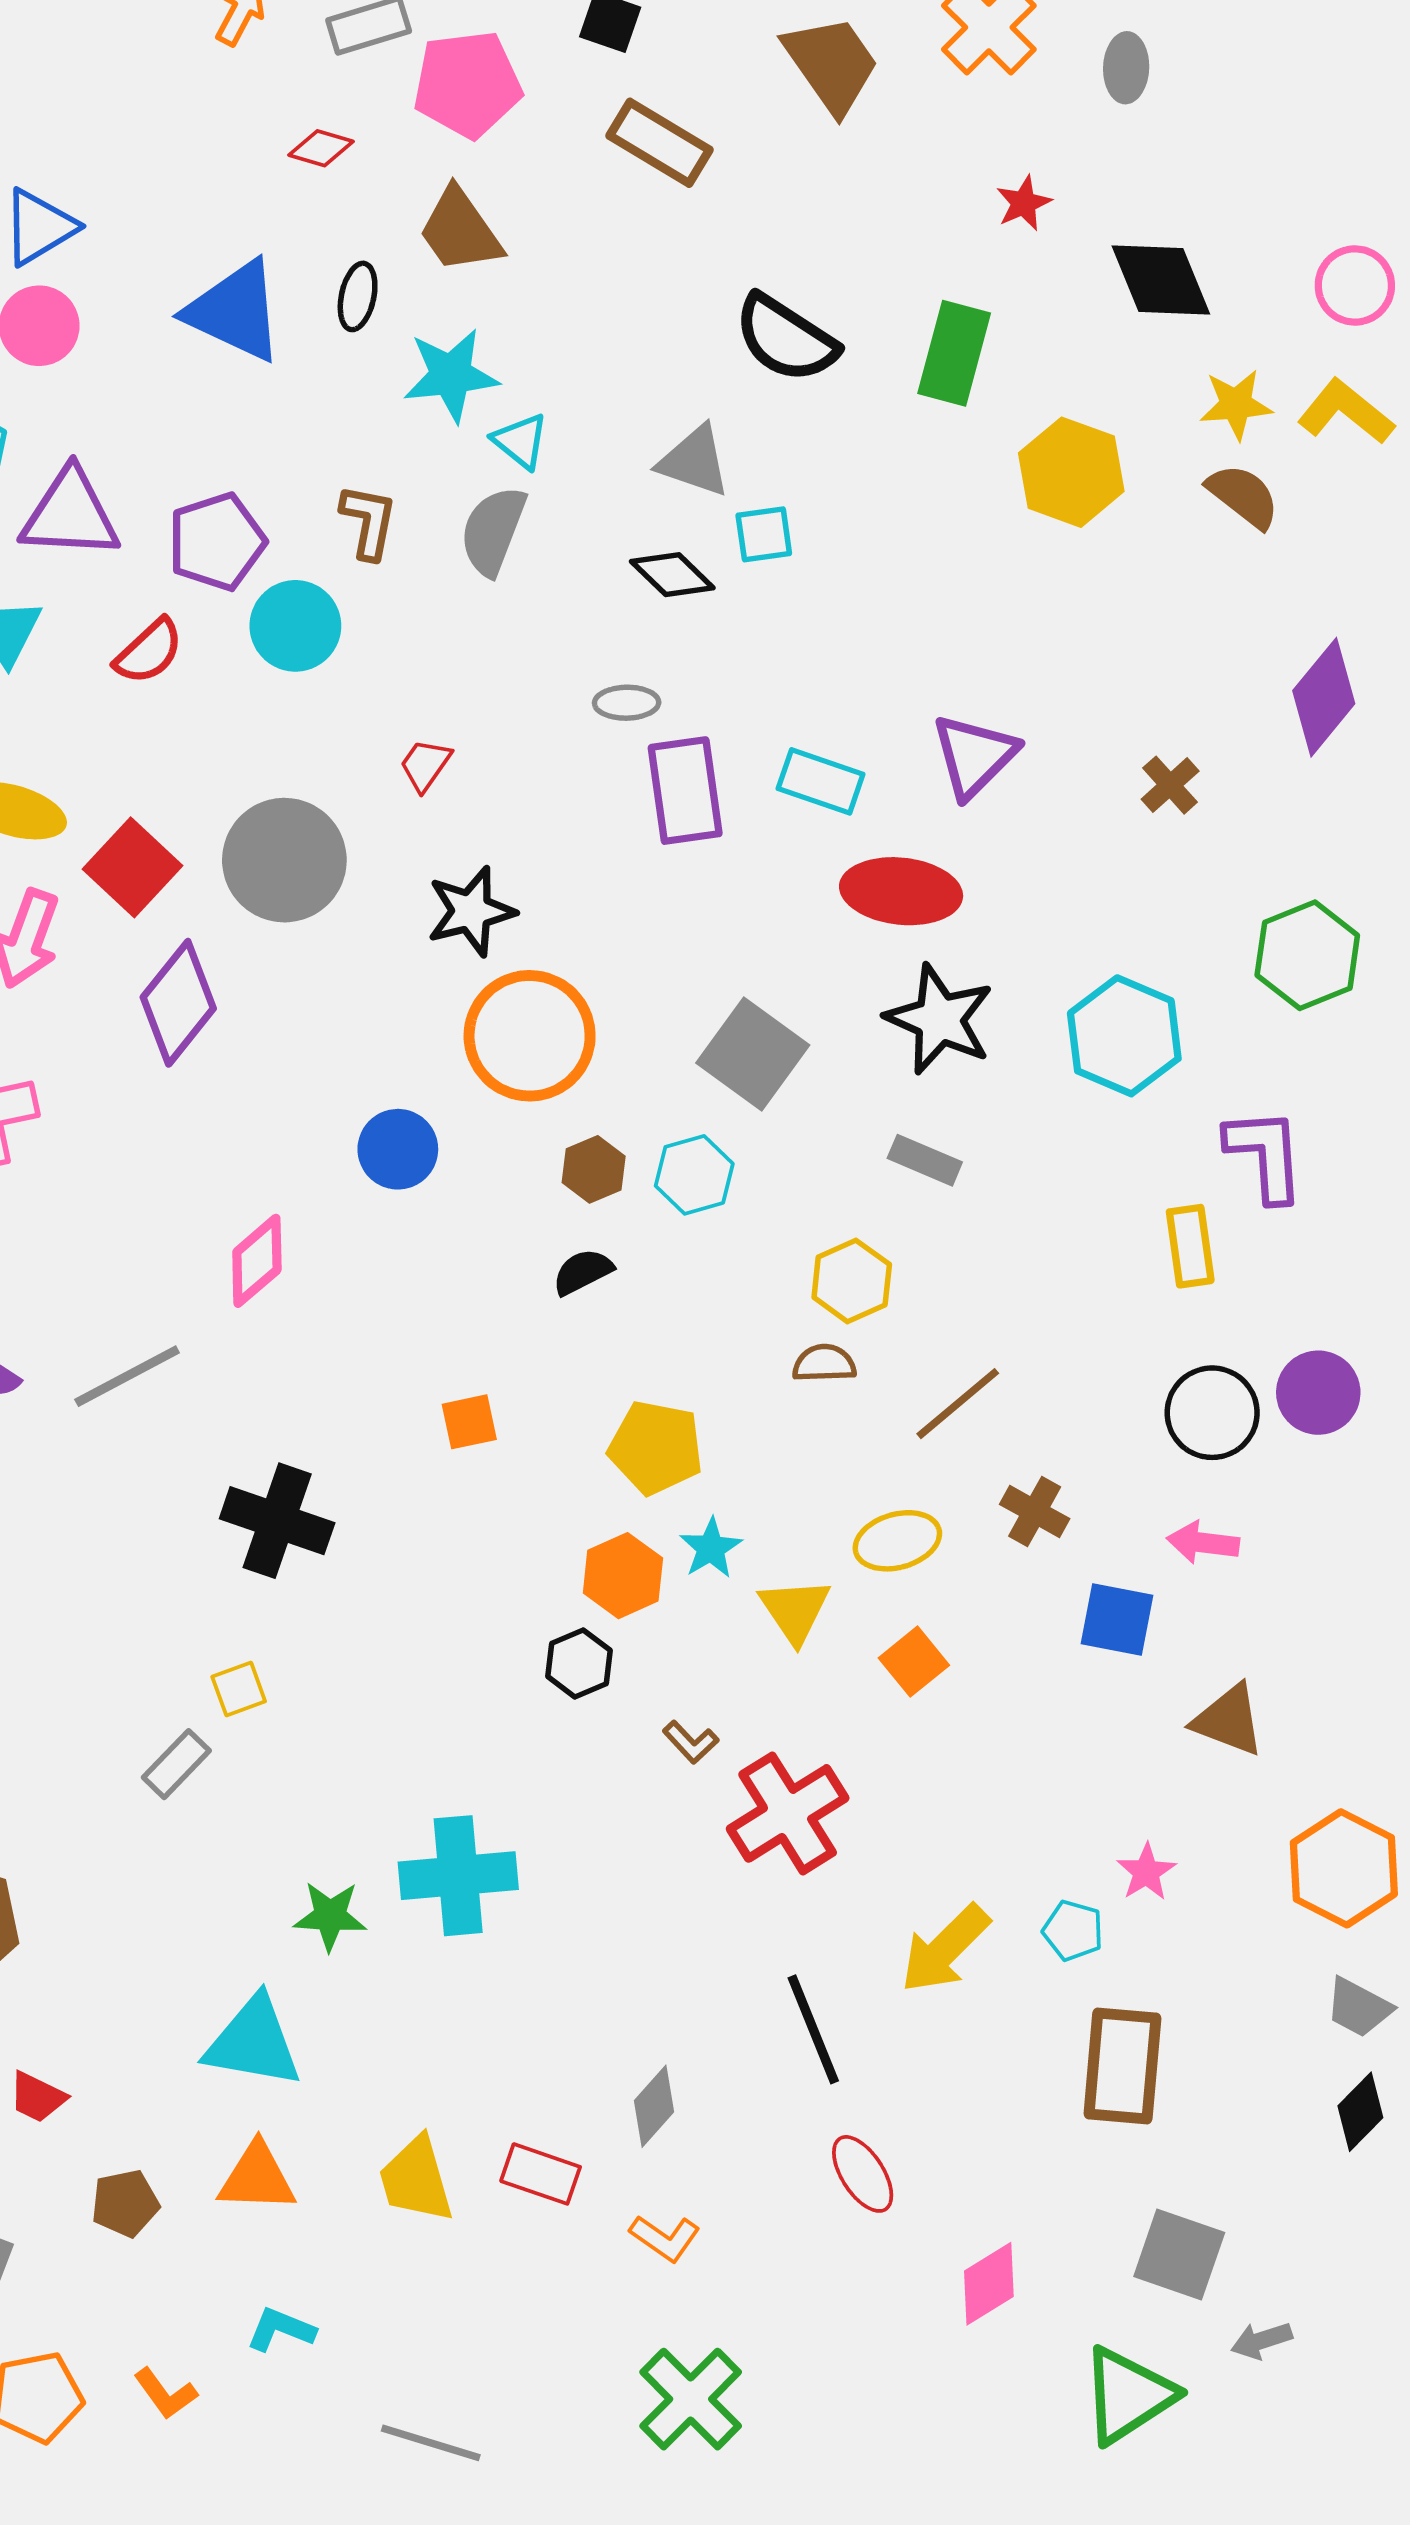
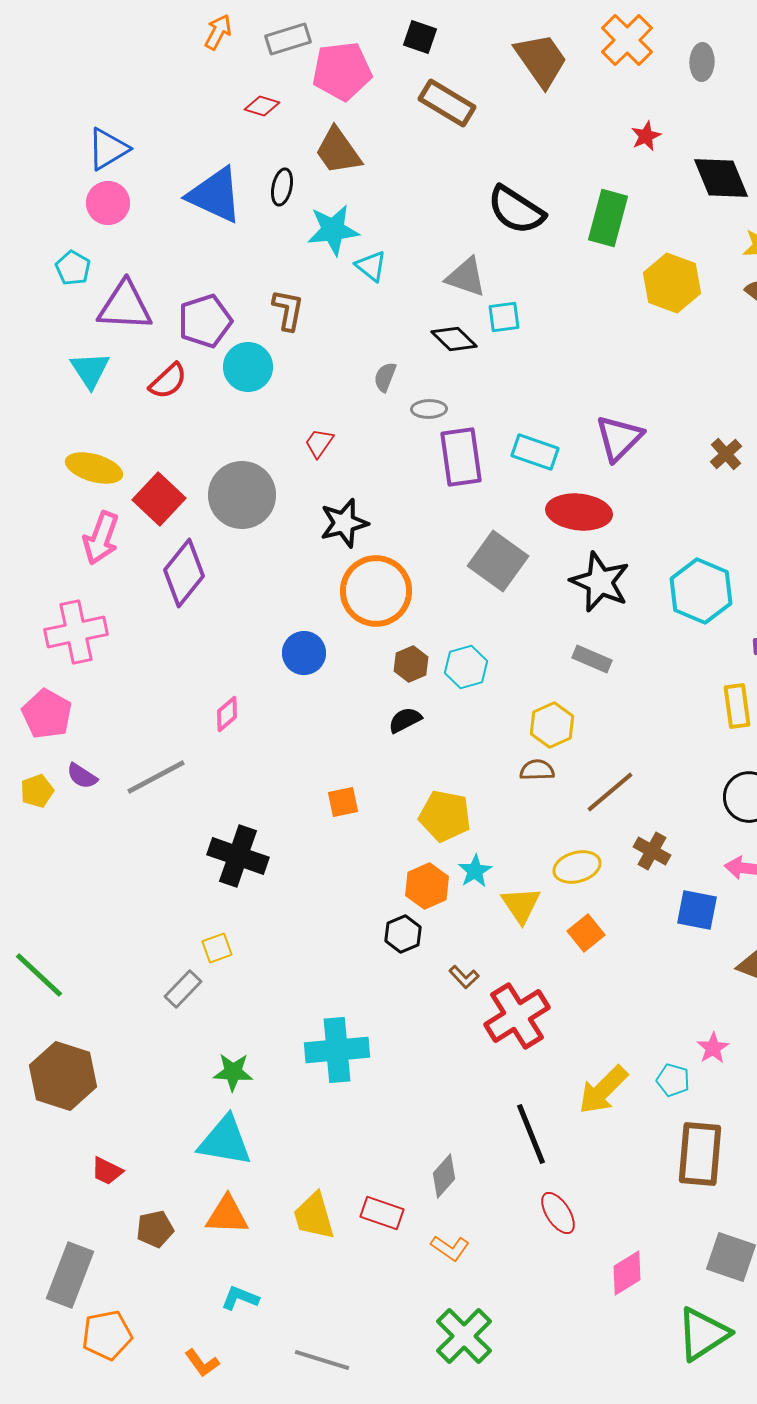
gray semicircle: (493, 531) -> (385, 377), moved, size x0.6
gray square: (753, 1054) -> (498, 561), moved
pink diamond: (257, 1261) -> (227, 714), size x0.7
green star: (330, 1916) -> (233, 1072), moved
orange L-shape: (165, 2394) -> (202, 1363), moved

